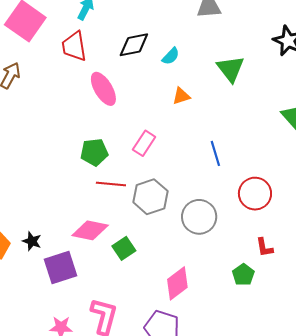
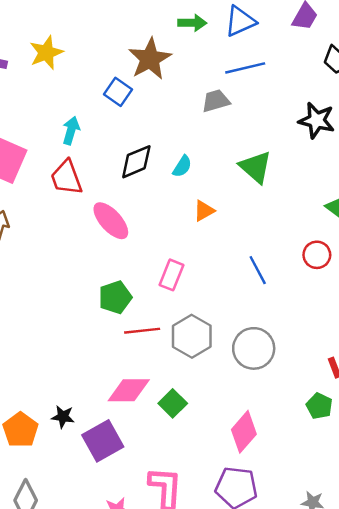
red circle: (255, 194) -> (317, 255), moved, size x0.7

